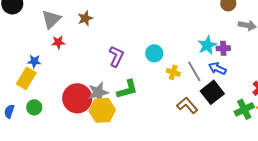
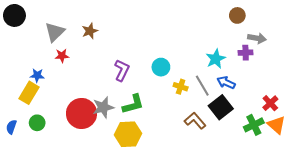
purple cross: (223, 48) -> (246, 53), moved
yellow hexagon: (102, 110) -> (128, 134), moved

